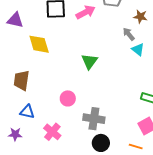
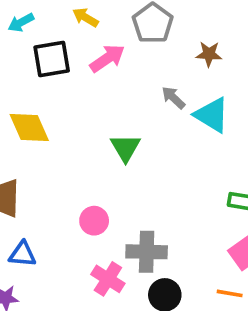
gray arrow: (129, 34) -> (173, 98), moved
cyan triangle: (138, 49) -> (212, 115), size x1.5
pink cross: (52, 132) -> (108, 279), moved

